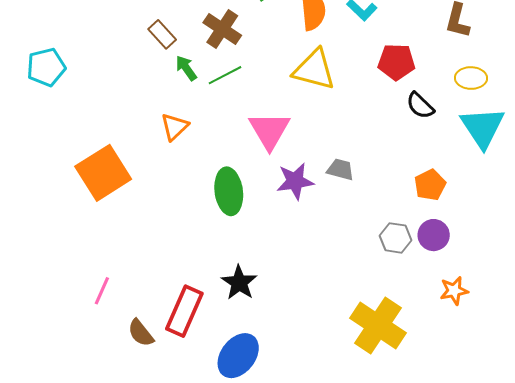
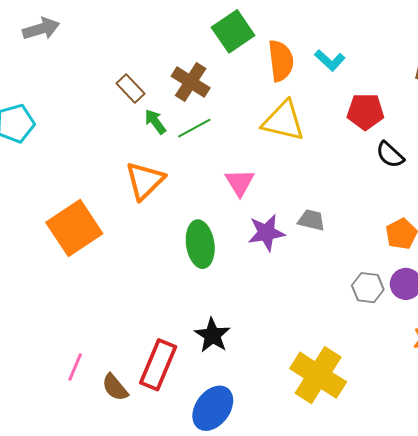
orange triangle: (175, 127) -> (145, 181), size x1.4
pink triangle: (269, 130) -> (240, 182), size x0.7
pink line: (102, 291) -> (75, 367), moved
yellow cross: (378, 326) -> (318, 375), moved

